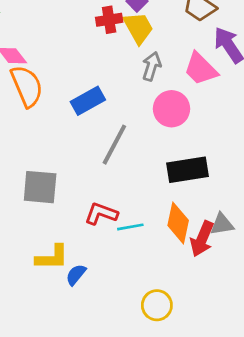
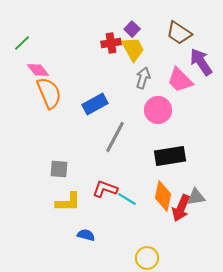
gray square: (40, 187) -> (59, 169), size x0.7
cyan line: (130, 227) -> (127, 199), turned 42
yellow L-shape: (52, 257) -> (68, 202), moved
blue semicircle: (76, 275) -> (86, 235), turned 66

